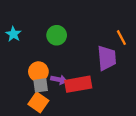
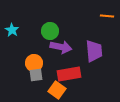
orange line: (121, 38) -> (107, 16), moved, turned -56
purple arrow: (59, 80) -> (61, 47), moved, size x1.5
orange square: (38, 102) -> (57, 90), moved

